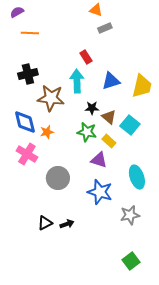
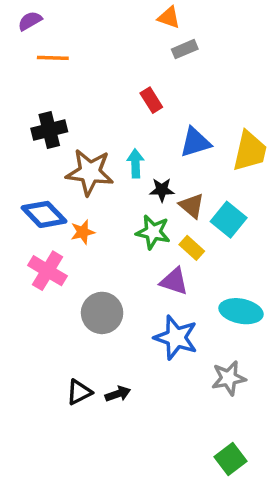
cyan arrow: (77, 81) -> (135, 163), moved, size x0.7
blue diamond: (25, 122) -> (44, 214), turned -30
cyan ellipse: (137, 177) -> (241, 311), turned -60

